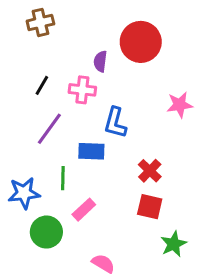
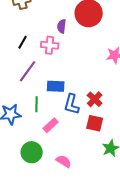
blue L-shape: (115, 123) -> (72, 104), moved
green circle: (46, 232) -> (32, 152), moved

